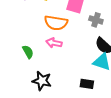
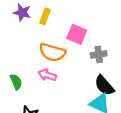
gray cross: (96, 20) -> (99, 54), turned -32

